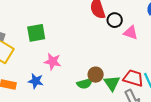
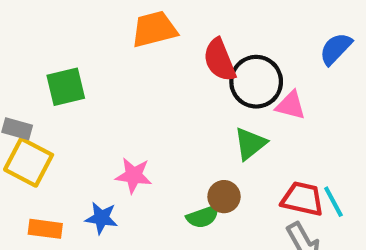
black circle: (115, 20) -> (256, 82), size x1.6
green square: (36, 33) -> (66, 87), moved
green triangle: (112, 83) -> (250, 144), moved, turned 30

